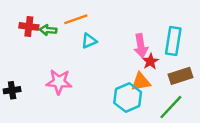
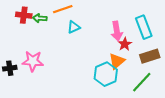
cyan rectangle: (173, 41) -> (144, 27), turned -30
pink star: (59, 82) -> (33, 61), moved
orange triangle: (141, 82) -> (117, 61), turned -30

